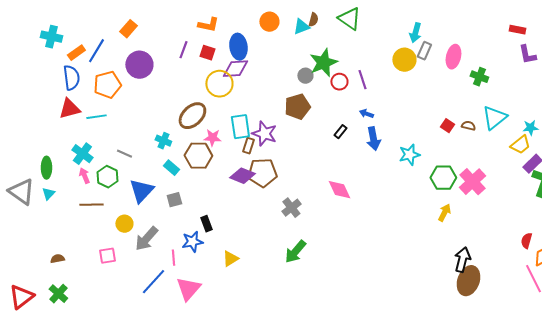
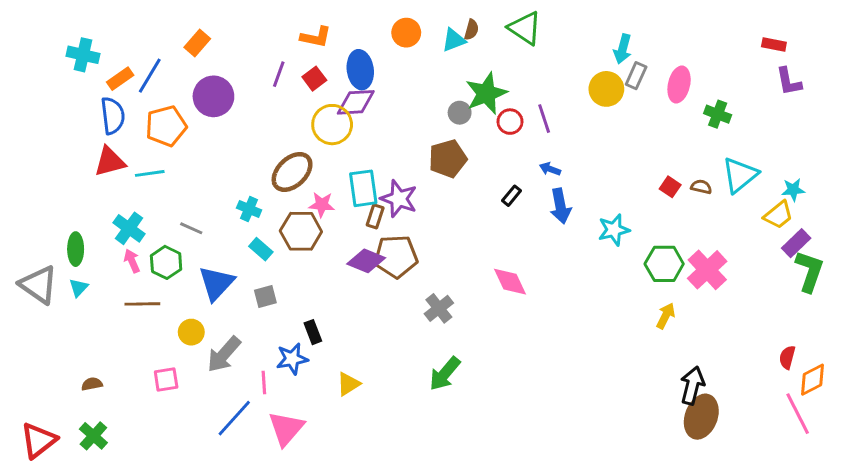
red square: (207, 53) -> (314, 79), turned 35

